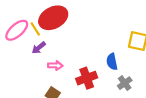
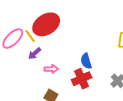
blue semicircle: (112, 62) -> (86, 61), moved

